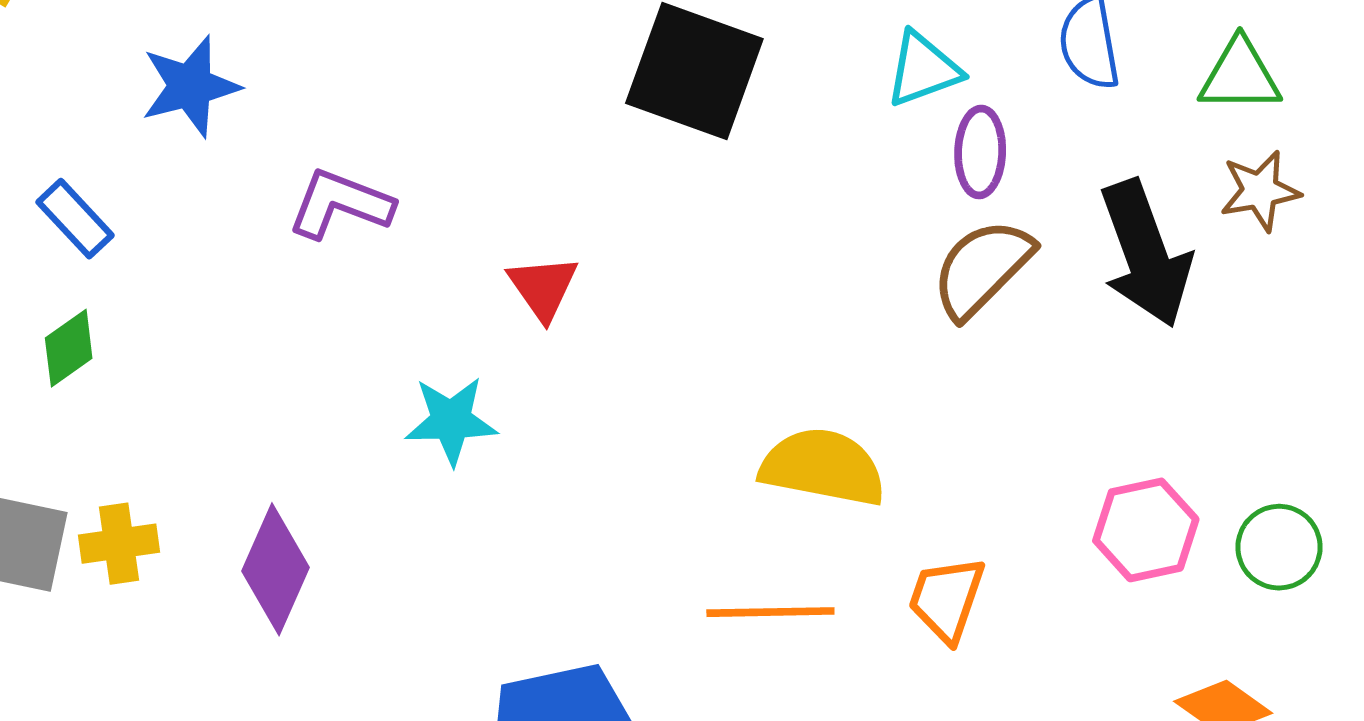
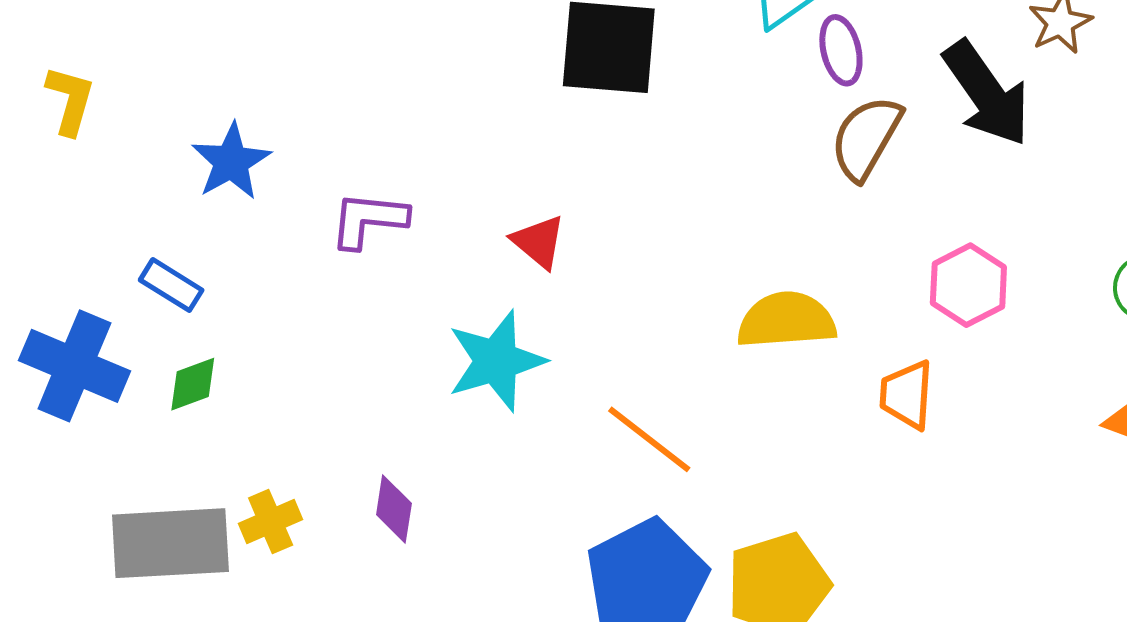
green diamond: (69, 348) -> (193, 384), turned 30
cyan star: (451, 421) -> (496, 361), size x1.4
pink hexagon: (1146, 530) -> (968, 285), moved
purple diamond: (276, 569) -> (394, 509), size x0.7
orange line: (770, 612) -> (649, 439), moved, turned 54

